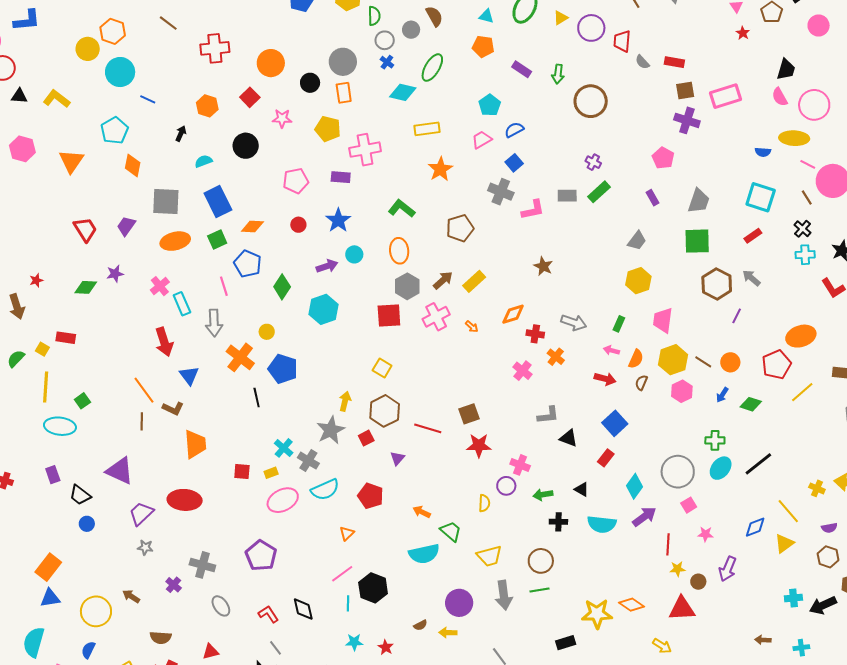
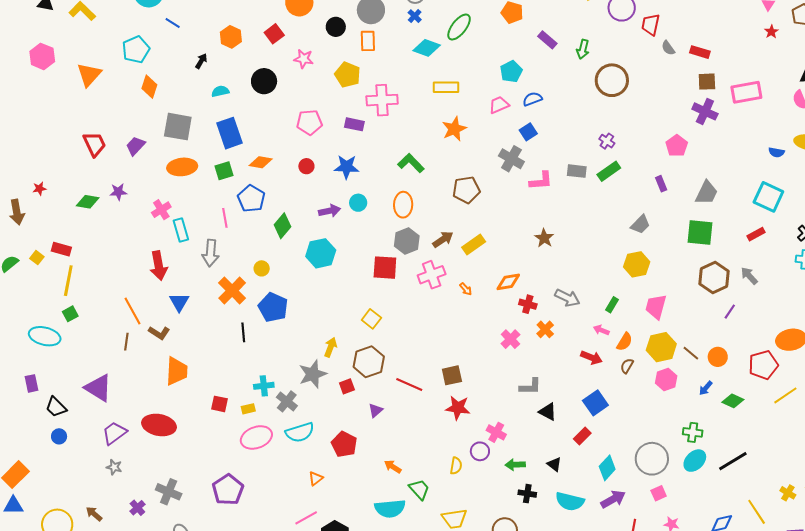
blue star: (338, 220) -> (347, 167), turned 30
yellow line: (46, 387) -> (68, 281), moved
cyan cross: (284, 448) -> (264, 386), turned 36

